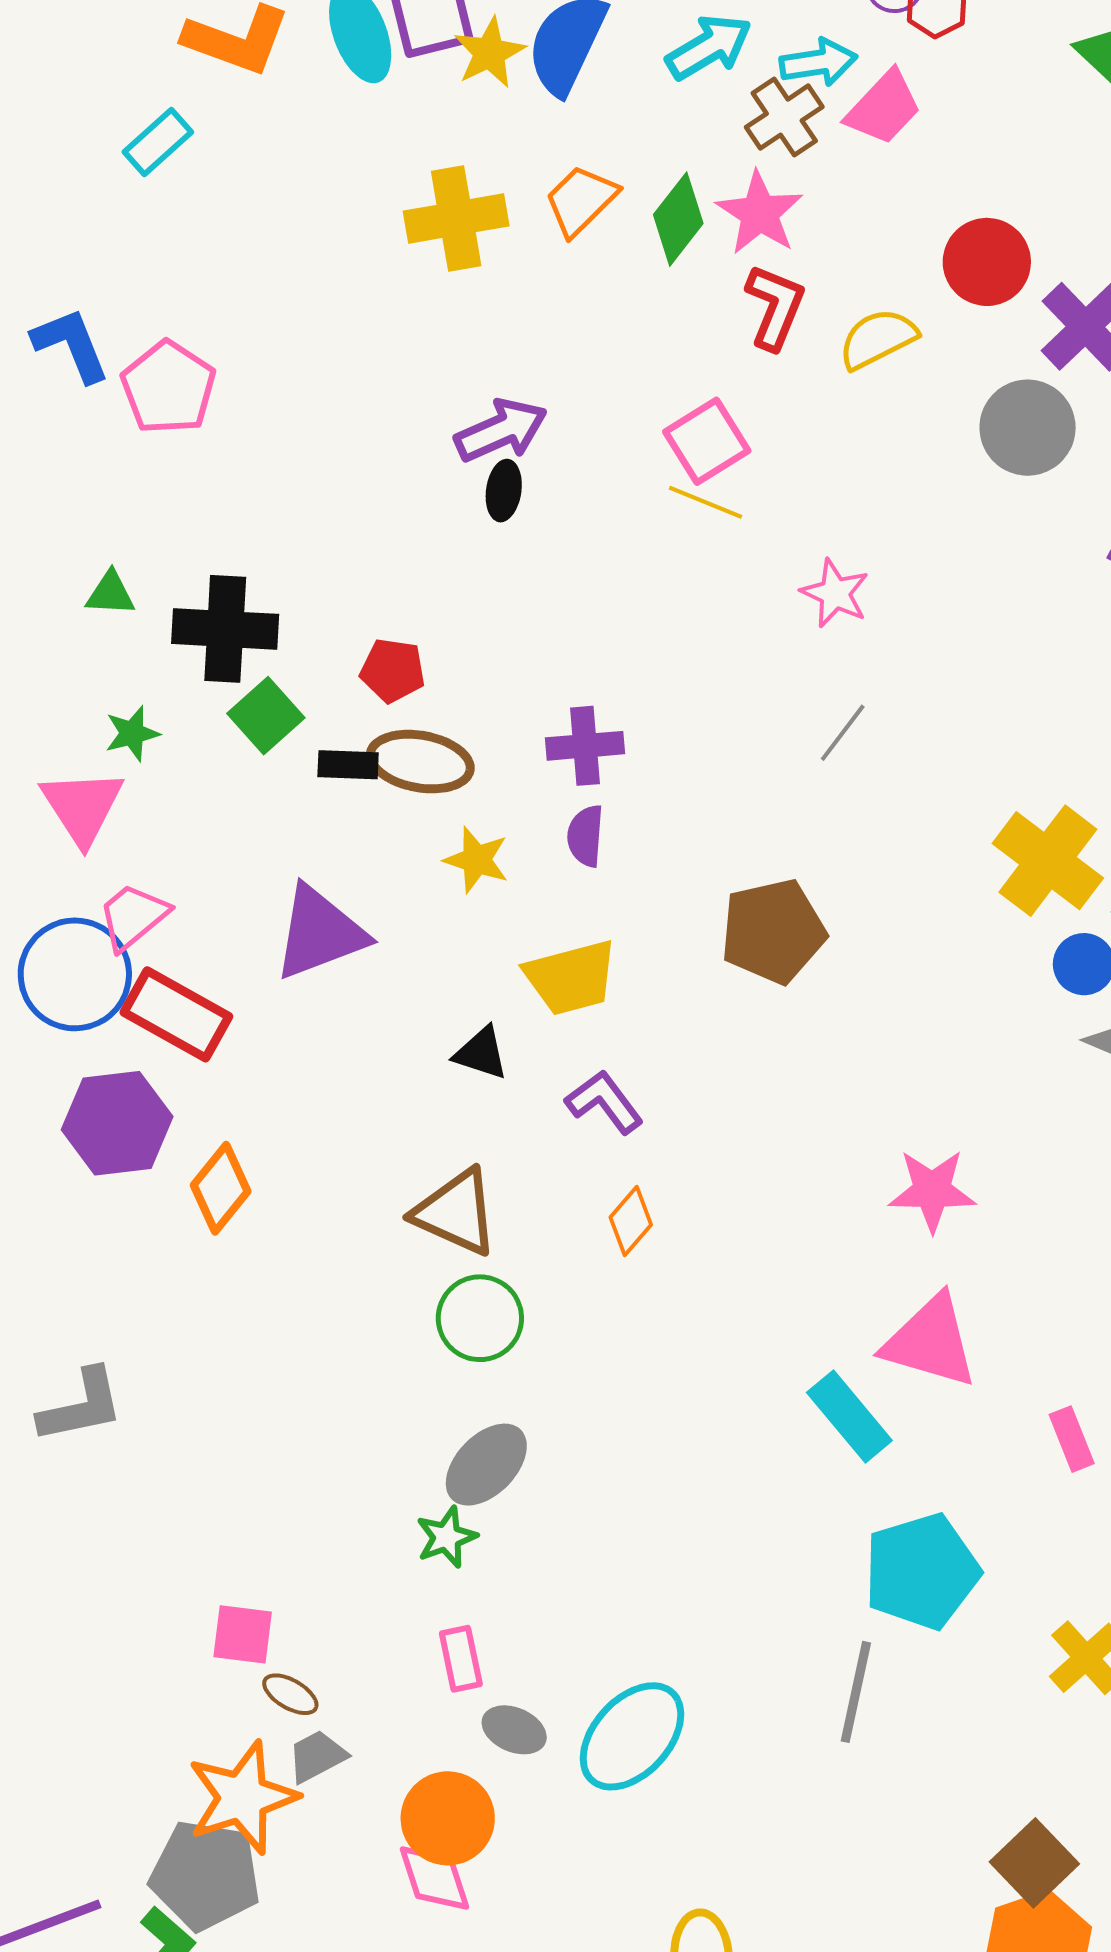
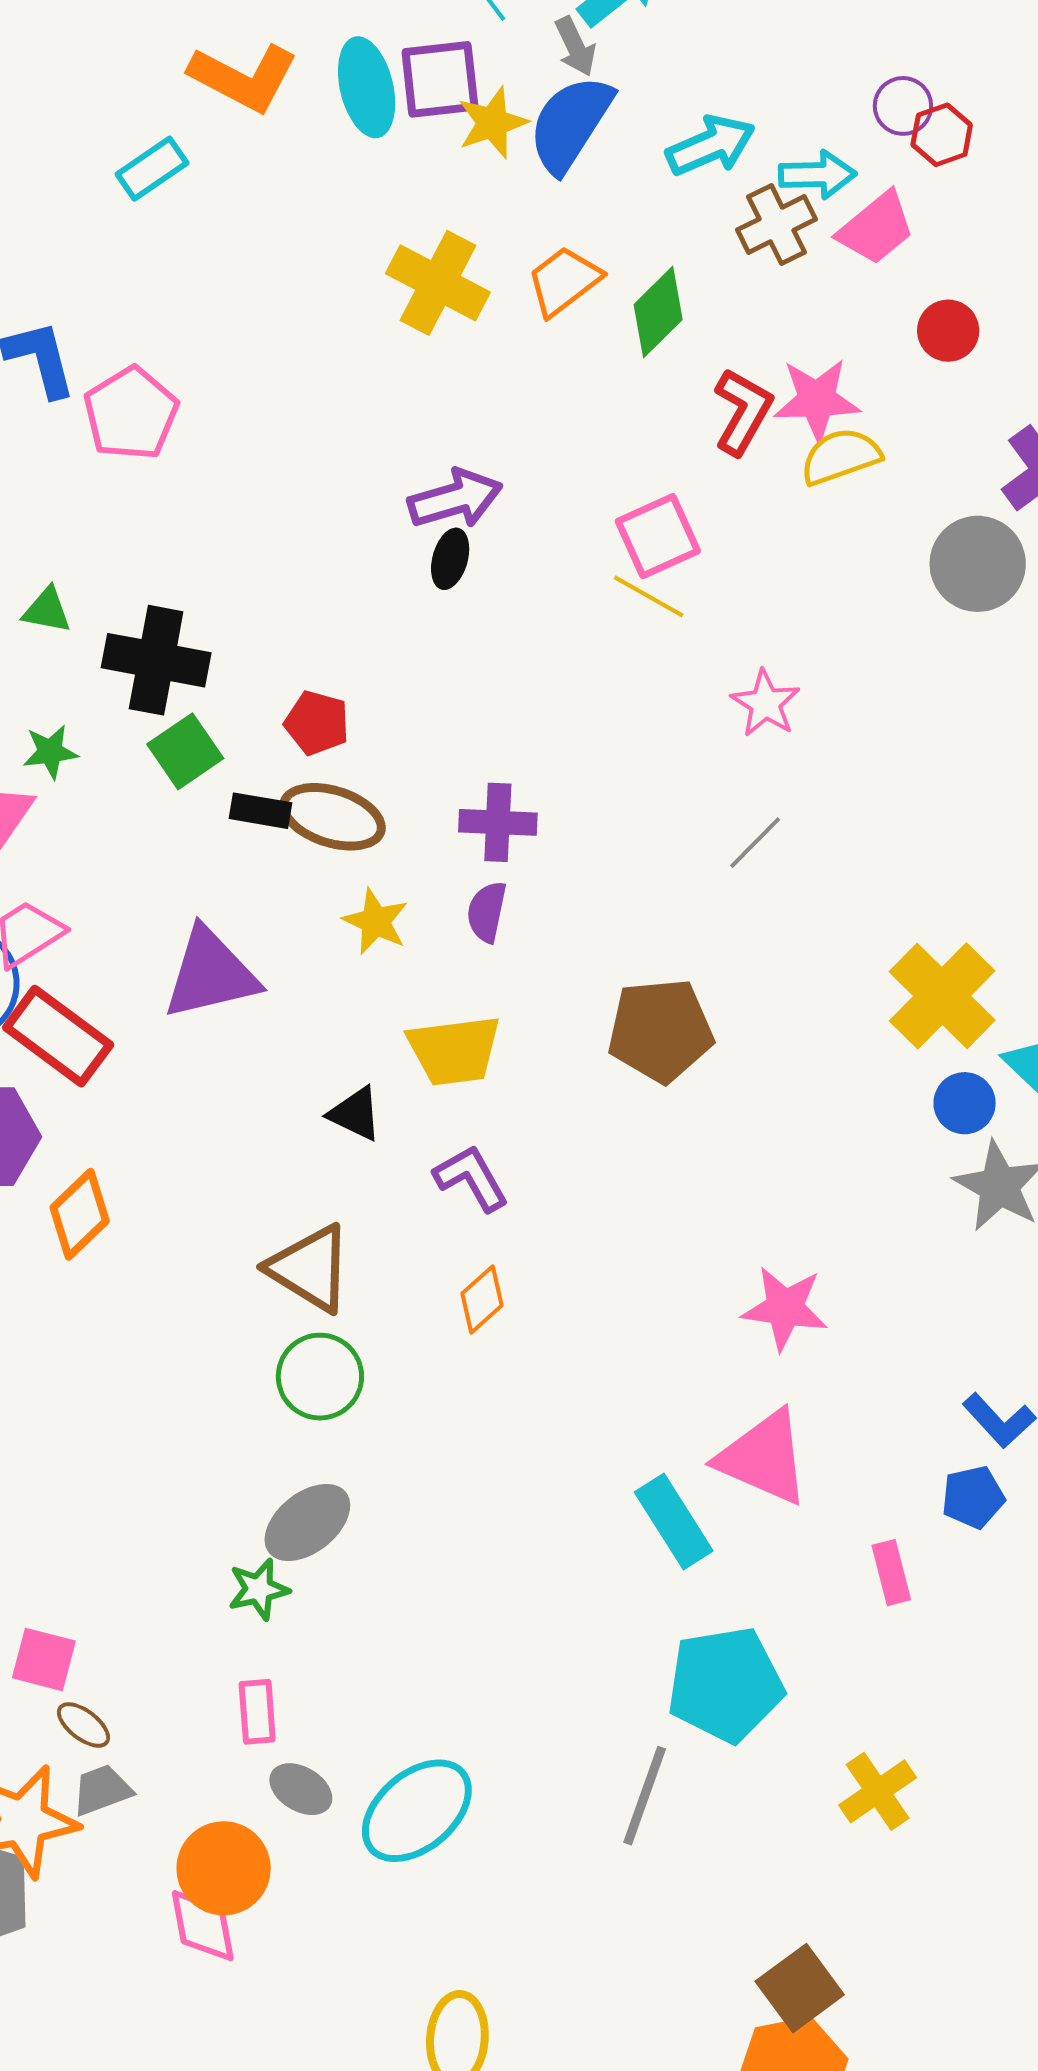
pink star: (760, 213) -> (817, 400), moved, turned 30
yellow cross: (456, 219) -> (438, 283), turned 30
red circle: (987, 262) -> (948, 331), moved, size x0.7

